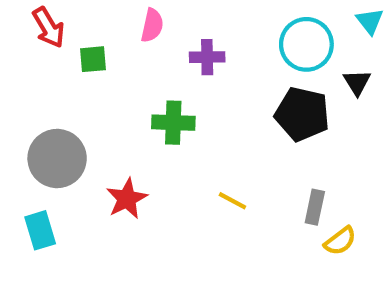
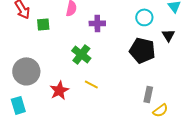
cyan circle: (306, 44) -> (144, 17), size x0.7
green cross: (173, 123) -> (81, 54), turned 36
yellow line: (232, 201) -> (91, 84), moved

